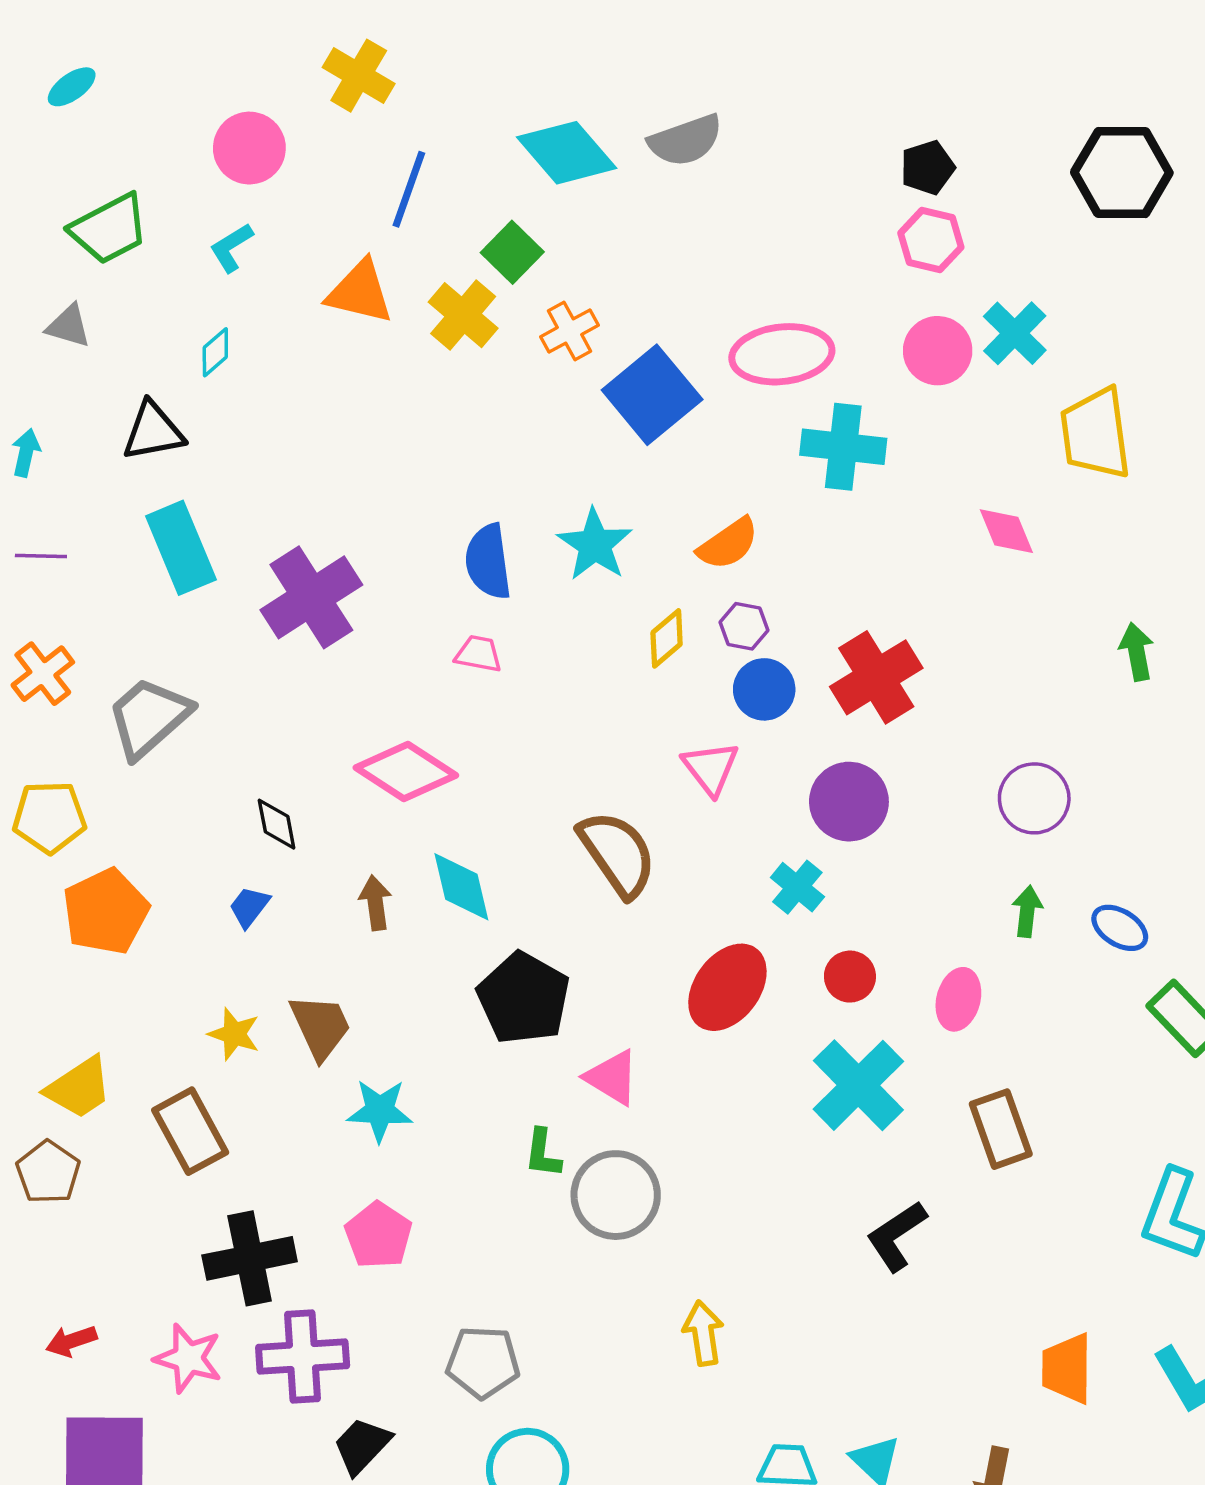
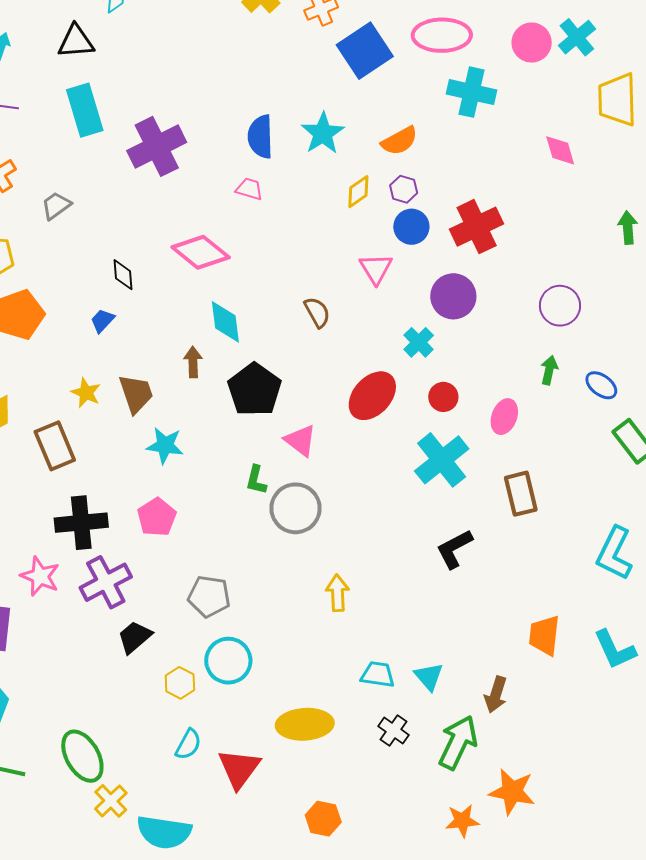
gray trapezoid: (149, 717) -> (56, 206), size x0.6
brown semicircle: (617, 854) -> (317, 312), size x0.6
brown arrow: (375, 903) -> (193, 362), moved
purple cross: (303, 1356) -> (106, 582), turned -30

